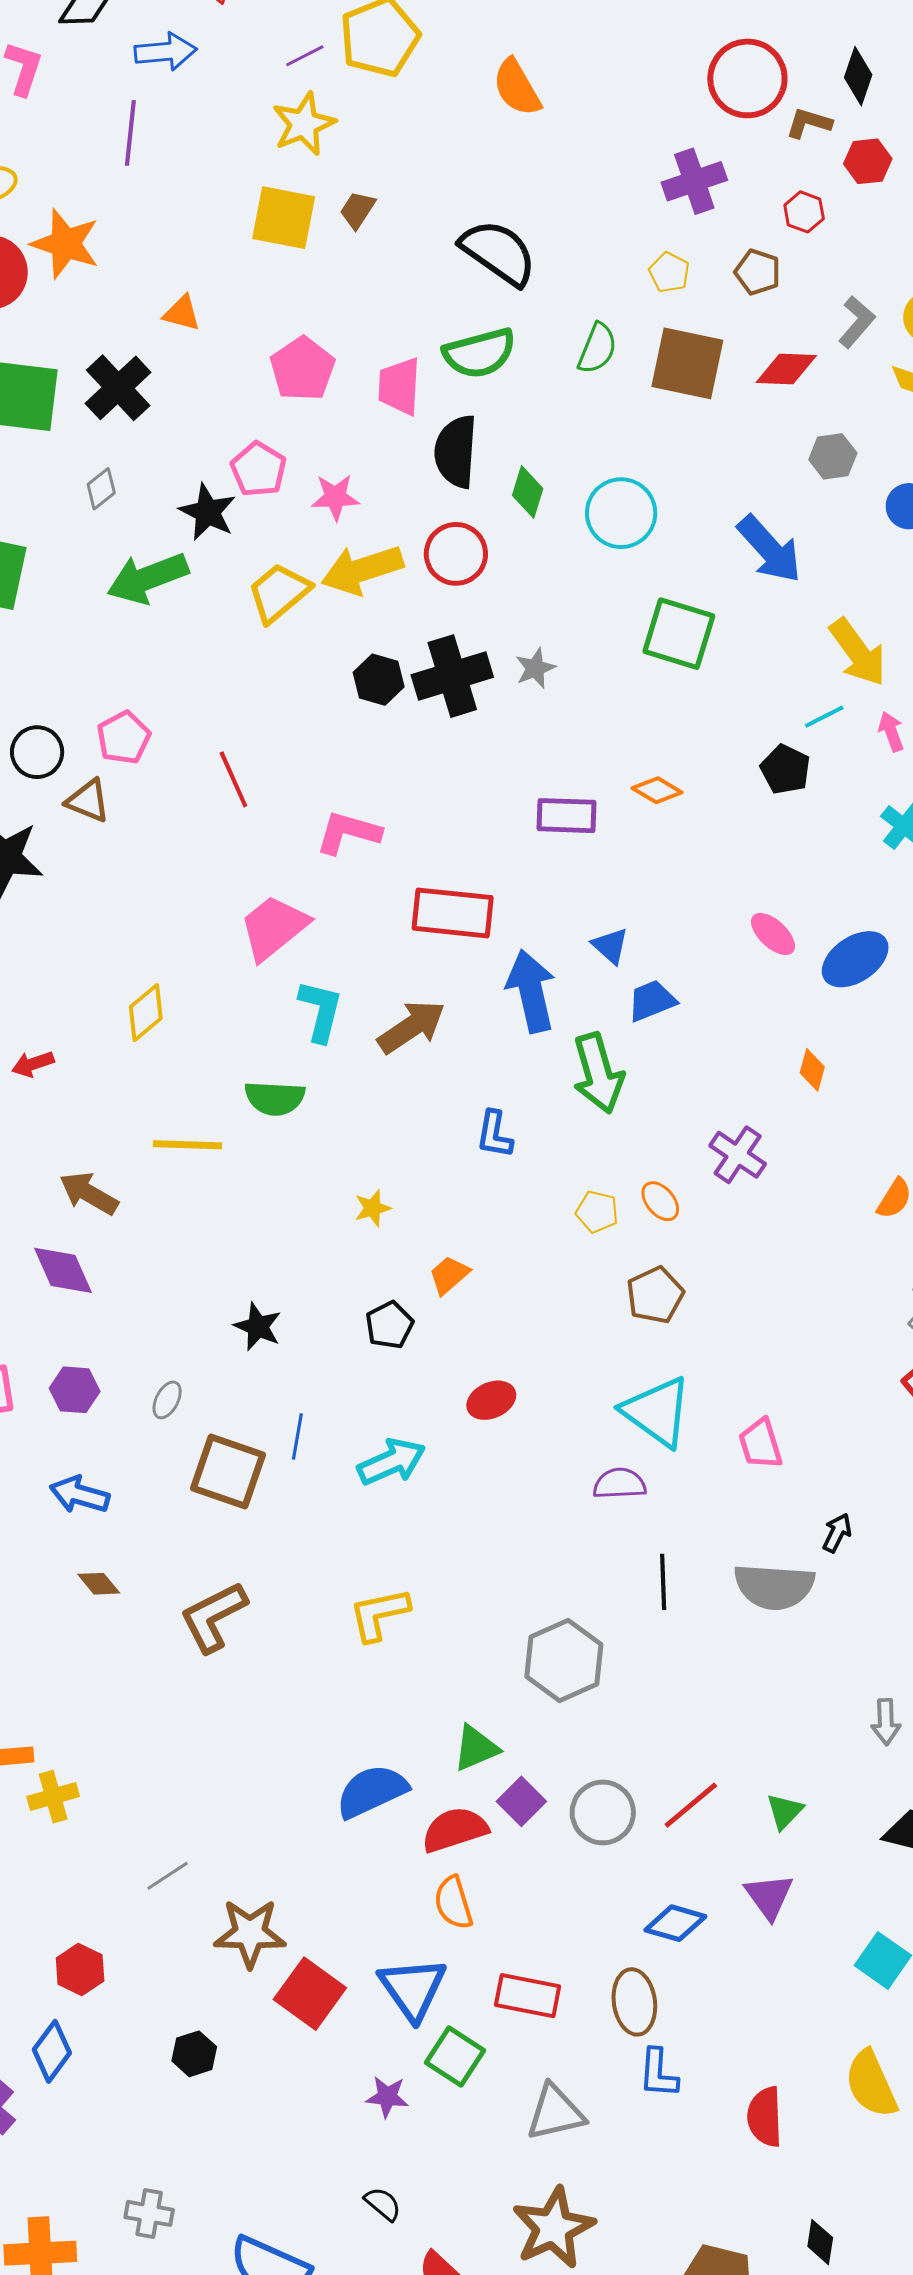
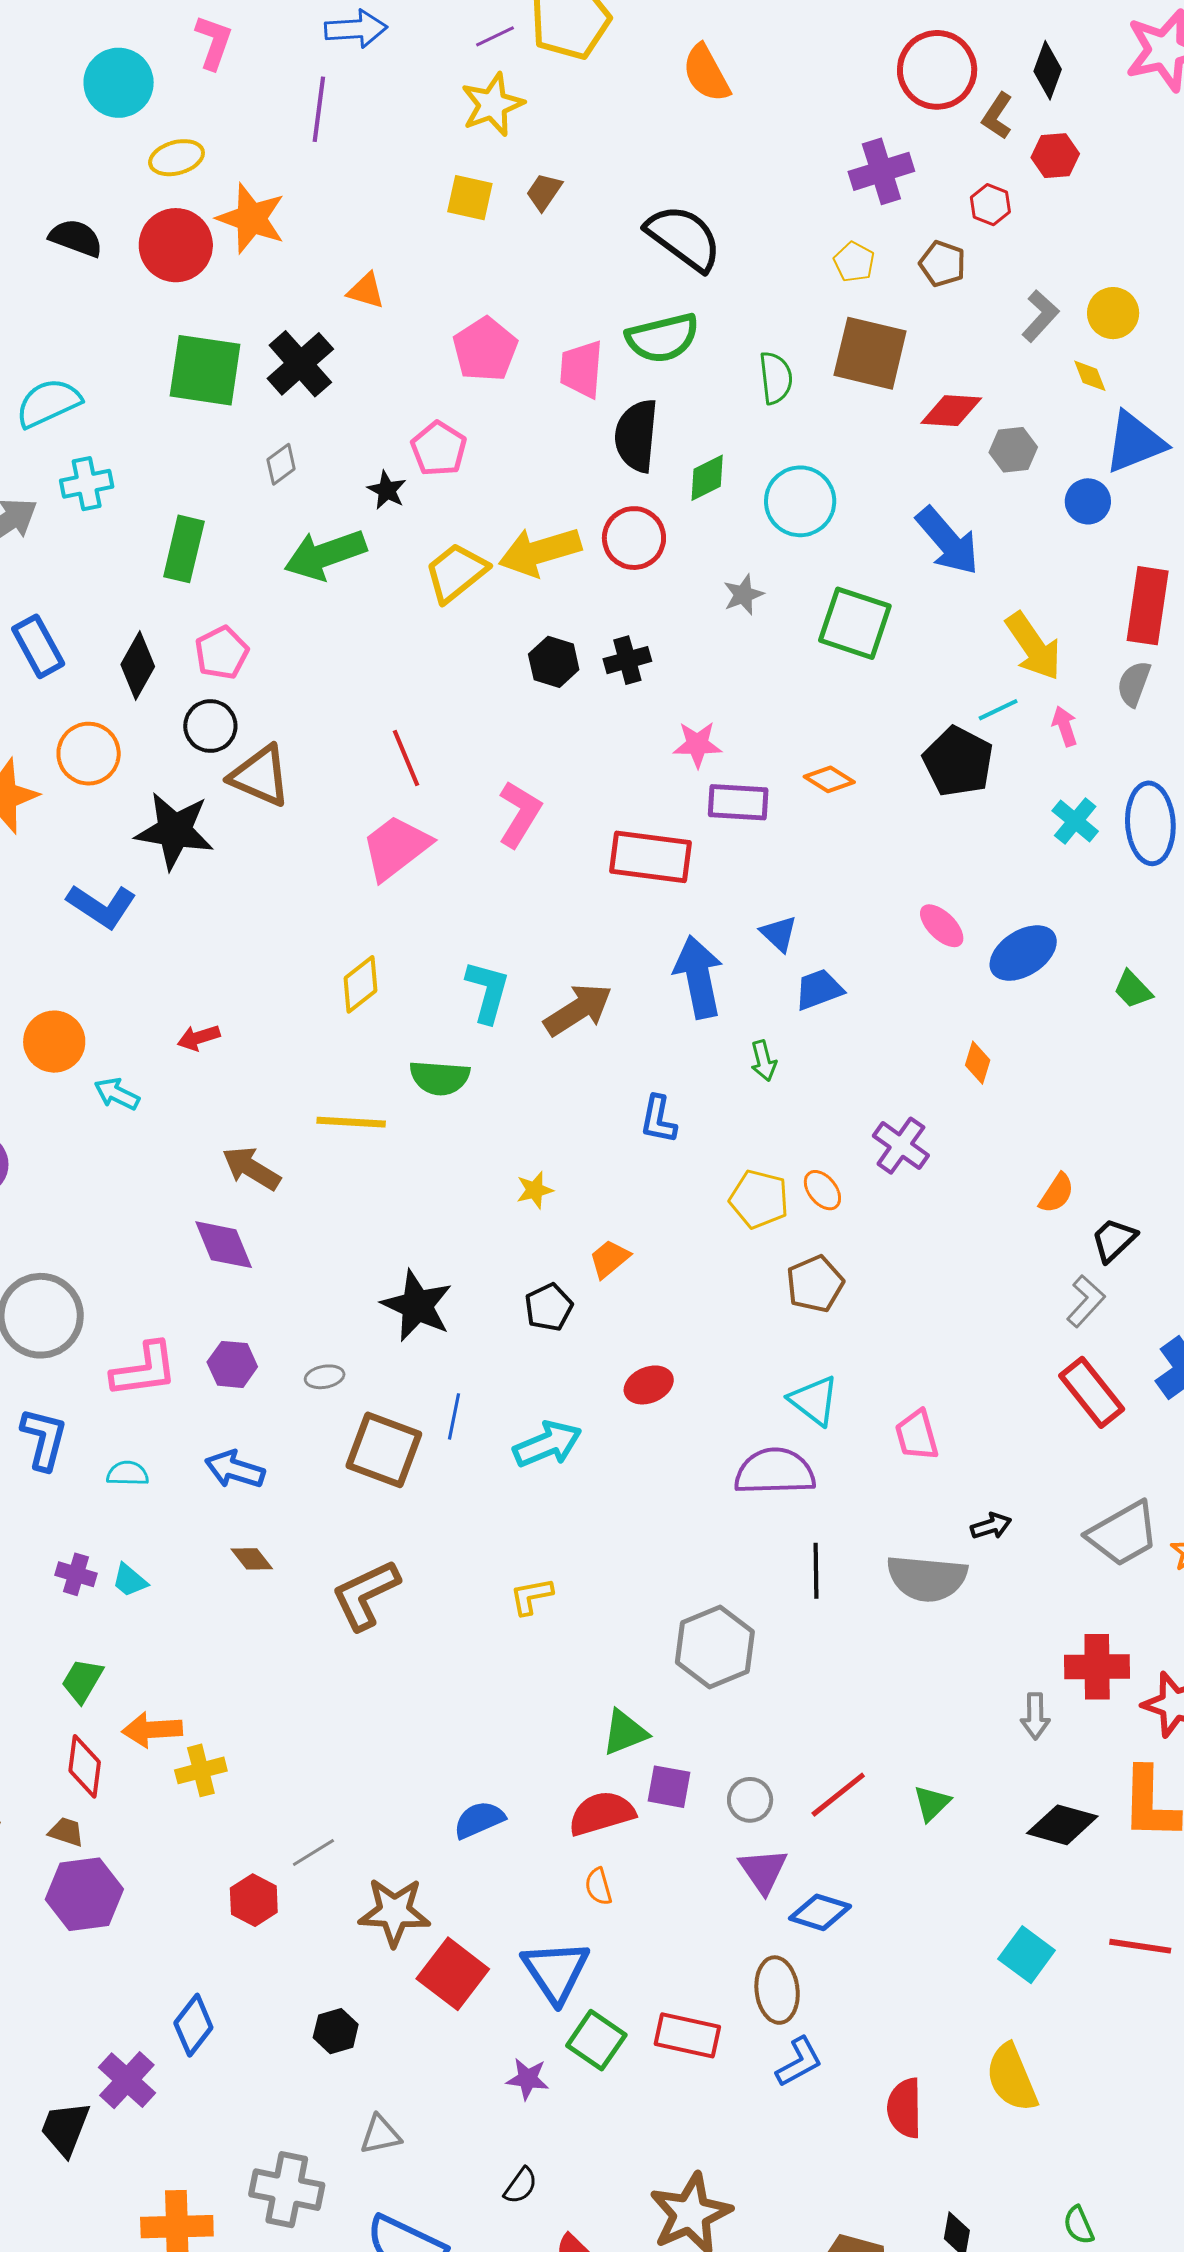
brown L-shape: (809, 123) -> (997, 116), turned -75
yellow square: (284, 218) -> (470, 198), size x0.7
green semicircle: (597, 348) -> (776, 378), moved, turned -30
red diamond: (786, 369) -> (951, 411), moved
green diamond: (528, 492) -> (707, 478), turned 45
pink star: (335, 497) -> (697, 744), moved
black star: (208, 512) -> (387, 490), size x0.7
gray star: (535, 668) -> (743, 595), moved
black cross: (452, 676) -> (627, 660), size x0.6
pink pentagon: (124, 738) -> (222, 653), moved
black pentagon: (785, 769) -> (958, 762), size x1.4
brown triangle: (88, 801) -> (260, 776), size x1.4
pink L-shape: (348, 833) -> (520, 814), turned 104
red rectangle: (453, 913) -> (651, 857), moved
pink trapezoid: (274, 927) -> (396, 847), moved
yellow diamond: (146, 1013) -> (361, 984), moved
green arrow: (598, 1073) -> (764, 1061), size x0.5
yellow pentagon: (597, 1212) -> (759, 1199), size x1.4
black star: (258, 1327) -> (417, 1306), size x1.5
gray ellipse: (167, 1400) -> (325, 1377), turned 51
cyan triangle: (657, 1412) -> (814, 1400), size x0.7
purple semicircle: (619, 1484) -> (775, 1472), size x1.5
black arrow: (837, 1533) -> (991, 1526), turned 45
yellow L-shape: (379, 1614) -> (531, 1596), size x0.7
blue semicircle: (372, 1791) -> (479, 1820), moved, size x0.7
purple square: (521, 1801) -> (669, 1787), turned -36
gray circle: (603, 1812) -> (750, 1800), size x0.7
purple triangle: (769, 1896) -> (763, 1871), moved
orange semicircle: (453, 1903) -> (598, 1886), size x0.7
red hexagon: (80, 1970) -> (254, 1900), moved
red rectangle: (528, 1996) -> (687, 2035), moved
blue L-shape: (658, 2073) -> (799, 2062), turned -124
gray triangle: (555, 2112) -> (380, 2135), moved, size x0.7
black semicircle: (383, 2204) -> (521, 2186), turned 84
gray cross: (149, 2213) -> (287, 2190), size x1.5

